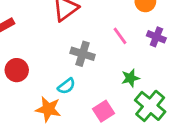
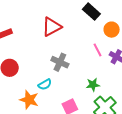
pink line: (120, 36) -> (98, 50), moved

